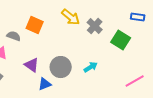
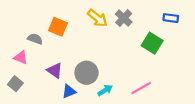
gray cross: (95, 26) -> (124, 18), moved
cyan arrow: (91, 67) -> (105, 90), moved
pink line: (135, 81) -> (141, 88), moved

